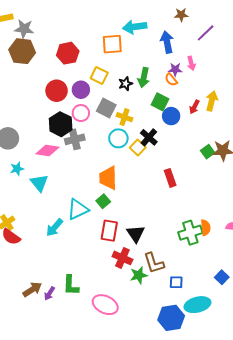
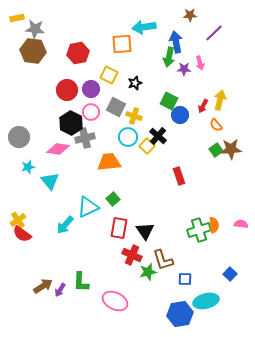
green arrow: (144, 78) -> (169, 57), moved
orange semicircle: (171, 80) -> (216, 125), moved
orange trapezoid: (108, 178) -> (109, 162), moved, turned 85

